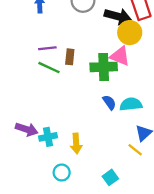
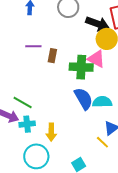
green line: (49, 68) -> (23, 102), moved
blue semicircle: (109, 102) -> (83, 99), size x1.6
cyan circle: (62, 173) -> (36, 156), size x1.6

